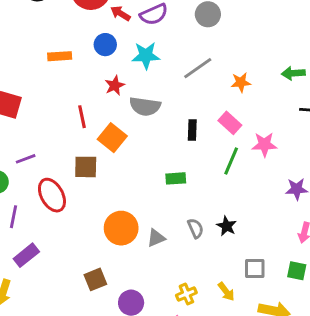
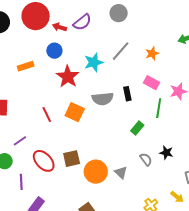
cyan star: (146, 55) -> (94, 62), moved
red star: (115, 85) -> (68, 77), size x1.6
gray semicircle: (145, 106) -> (103, 99), moved
red line: (82, 117) -> (47, 114), moved
brown square: (86, 167) -> (72, 159), moved
green rectangle: (176, 178) -> (137, 128), moved, turned -32
gray triangle: (156, 238) -> (121, 172), turned -40

